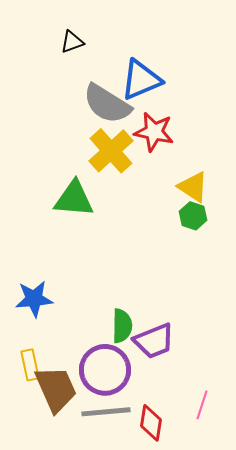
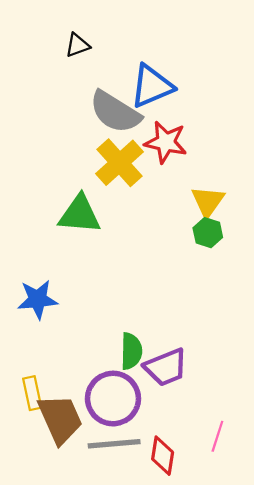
yellow triangle: (193, 187) -> (208, 201), turned 32
blue star: (34, 299) -> (38, 299), moved

